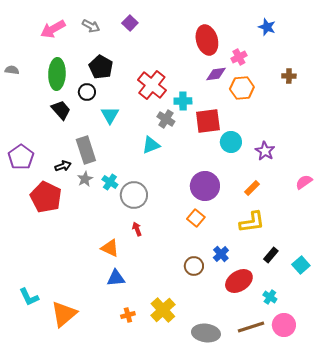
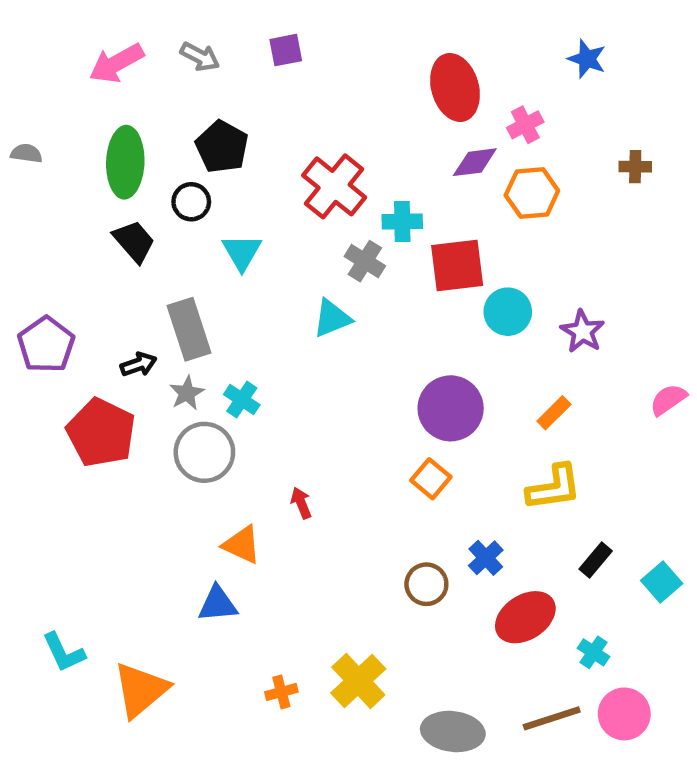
purple square: (130, 23) -> (286, 50), turned 35
gray circle: (134, 195) -> (204, 452), moved
blue triangle: (116, 278) -> (218, 604), moved

